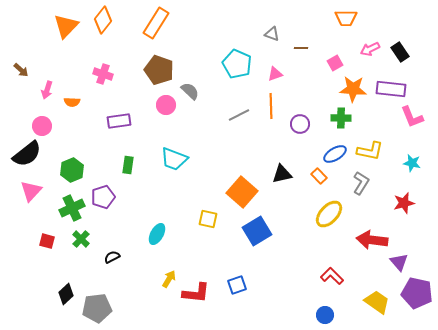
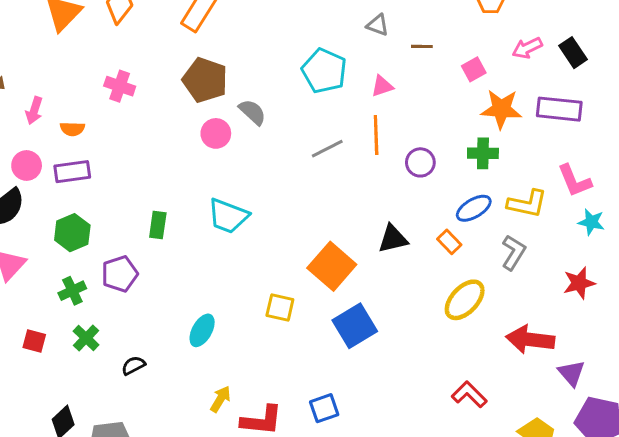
pink L-shape: (412, 117) -> (575, 181), moved
purple rectangle: (119, 121) -> (72, 172), moved
green cross: (72, 208) -> (72, 291), size x0.7

